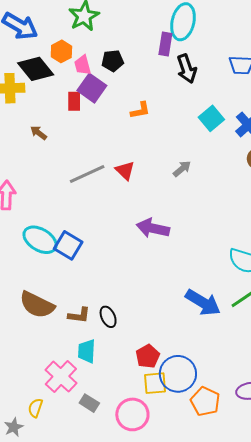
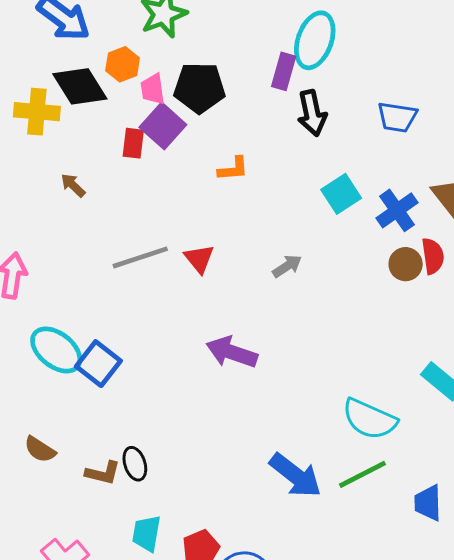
black pentagon: (113, 61) -> (200, 88), size x1.5
brown semicircle: (37, 305) -> (40, 449), size x0.6
black ellipse: (108, 317) -> (135, 464), moved
cyan trapezoid: (87, 351) -> (146, 533), moved

